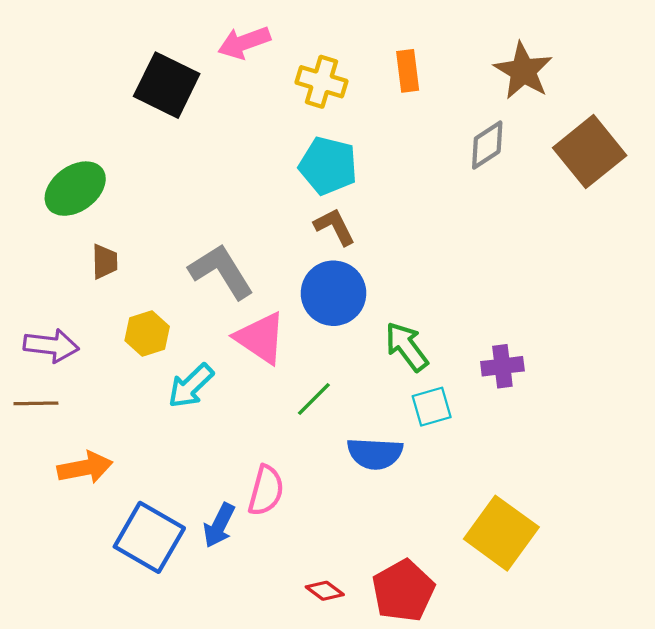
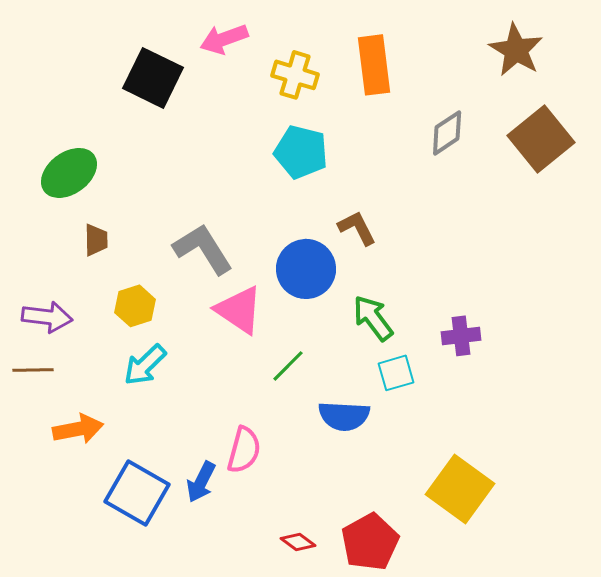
orange rectangle: (408, 71) -> (374, 65), size x1.5
brown star: (523, 71) -> (516, 50), moved
brown L-shape: (335, 227) -> (357, 228), moved
cyan arrow: (191, 386) -> (145, 365), moved

